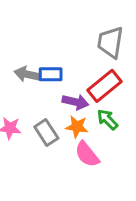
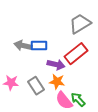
gray trapezoid: (110, 42) -> (80, 24), turned 50
green arrow: (107, 119) -> (78, 100), moved

